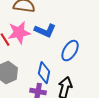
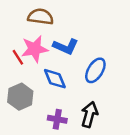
blue diamond: (44, 73) -> (55, 79), moved, turned -35

